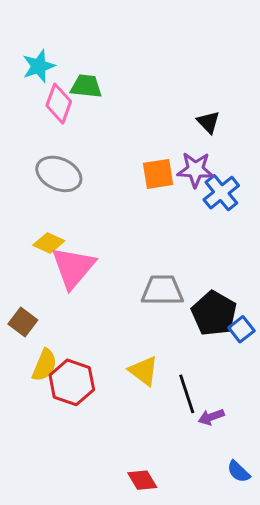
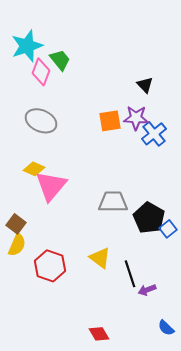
cyan star: (39, 66) -> (27, 46), size x1.4
green trapezoid: (86, 86) -> (60, 60), turned 45
yellow semicircle: (44, 365) -> (17, 245), moved

